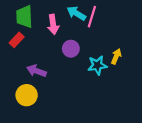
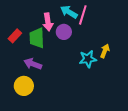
green trapezoid: (24, 17) -> (37, 38), moved
purple circle: (71, 49) -> (64, 32), moved

